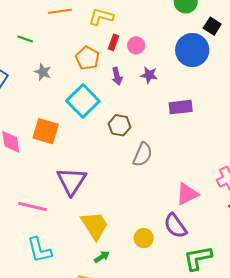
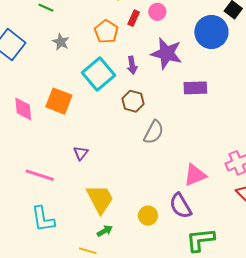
pink circle: (136, 45) -> (157, 12), moved
purple star: (149, 75) -> (167, 53), size x1.8
purple arrow: (117, 76) -> (132, 65), moved
purple triangle: (71, 181) -> (81, 153), size x0.5

